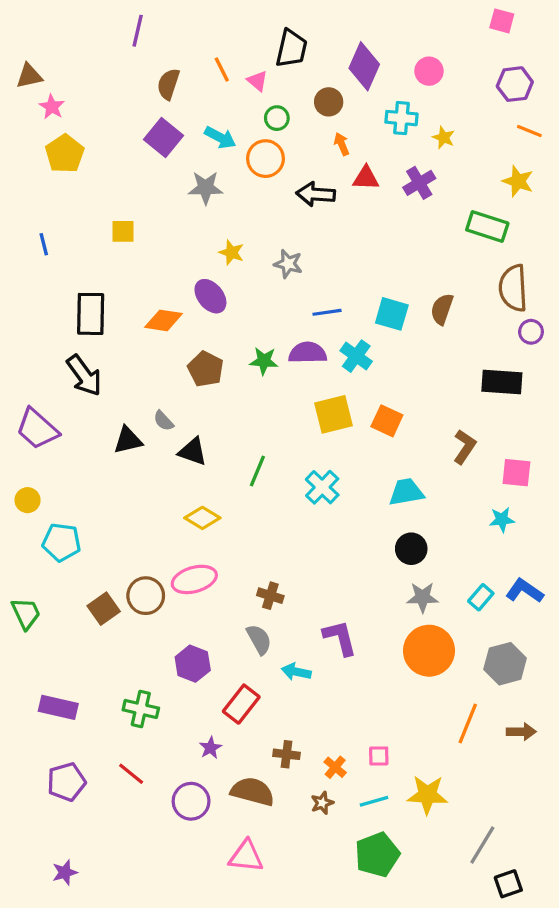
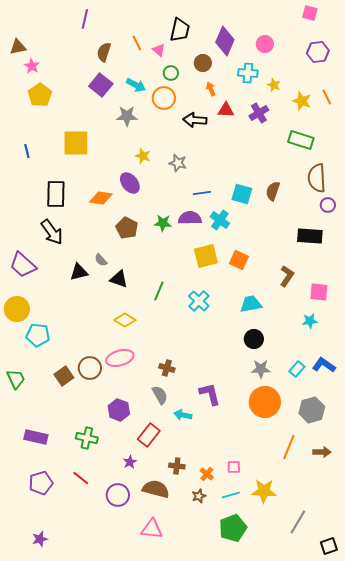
orange line: (529, 131) -> (327, 97), moved, turned 42
yellow star: (518, 181) -> (302, 101), moved
yellow square: (123, 231) -> (76, 143), size x1.8
yellow circle: (28, 500) -> (17, 309), size x1.6
black square: (508, 884) -> (329, 546), moved

